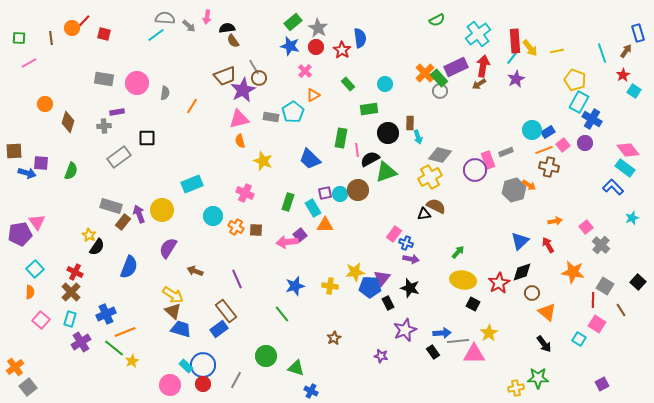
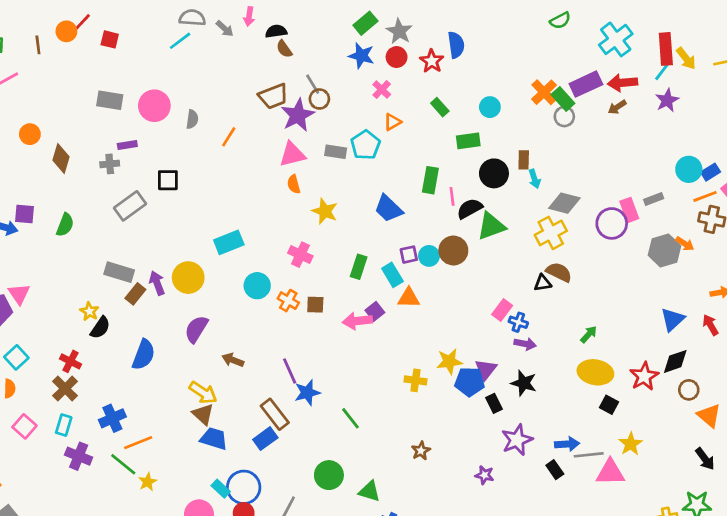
red arrow: (483, 66) -> (622, 83), turned -105
blue star: (295, 286) -> (307, 393), moved
purple cross: (81, 342) -> (79, 456), turned -36

